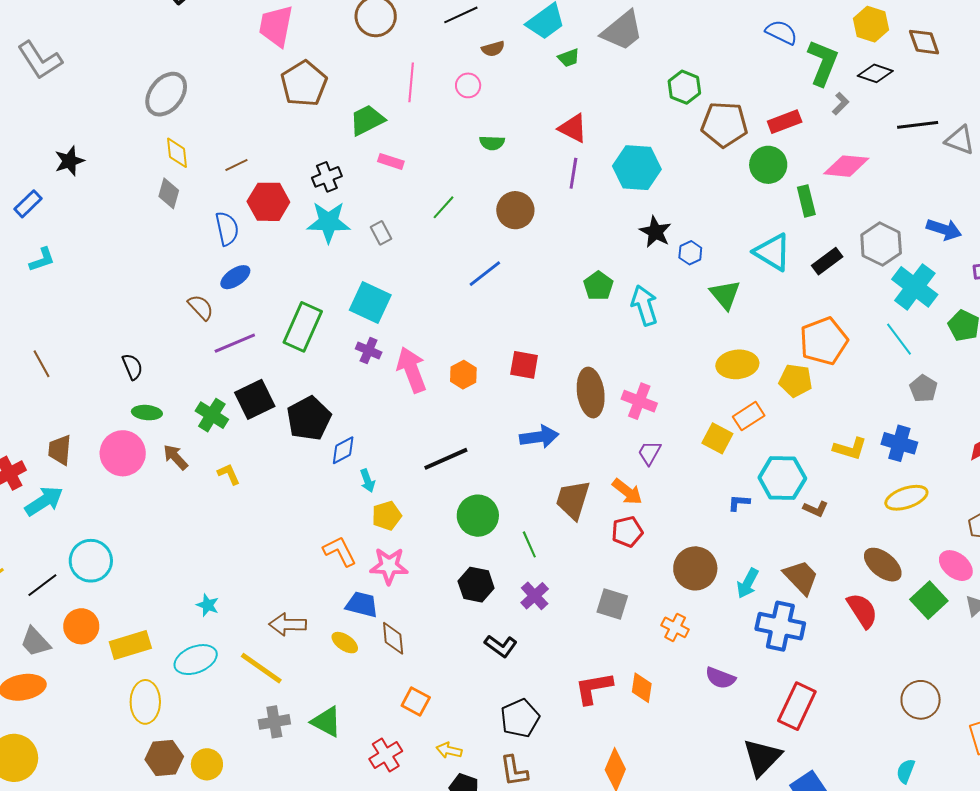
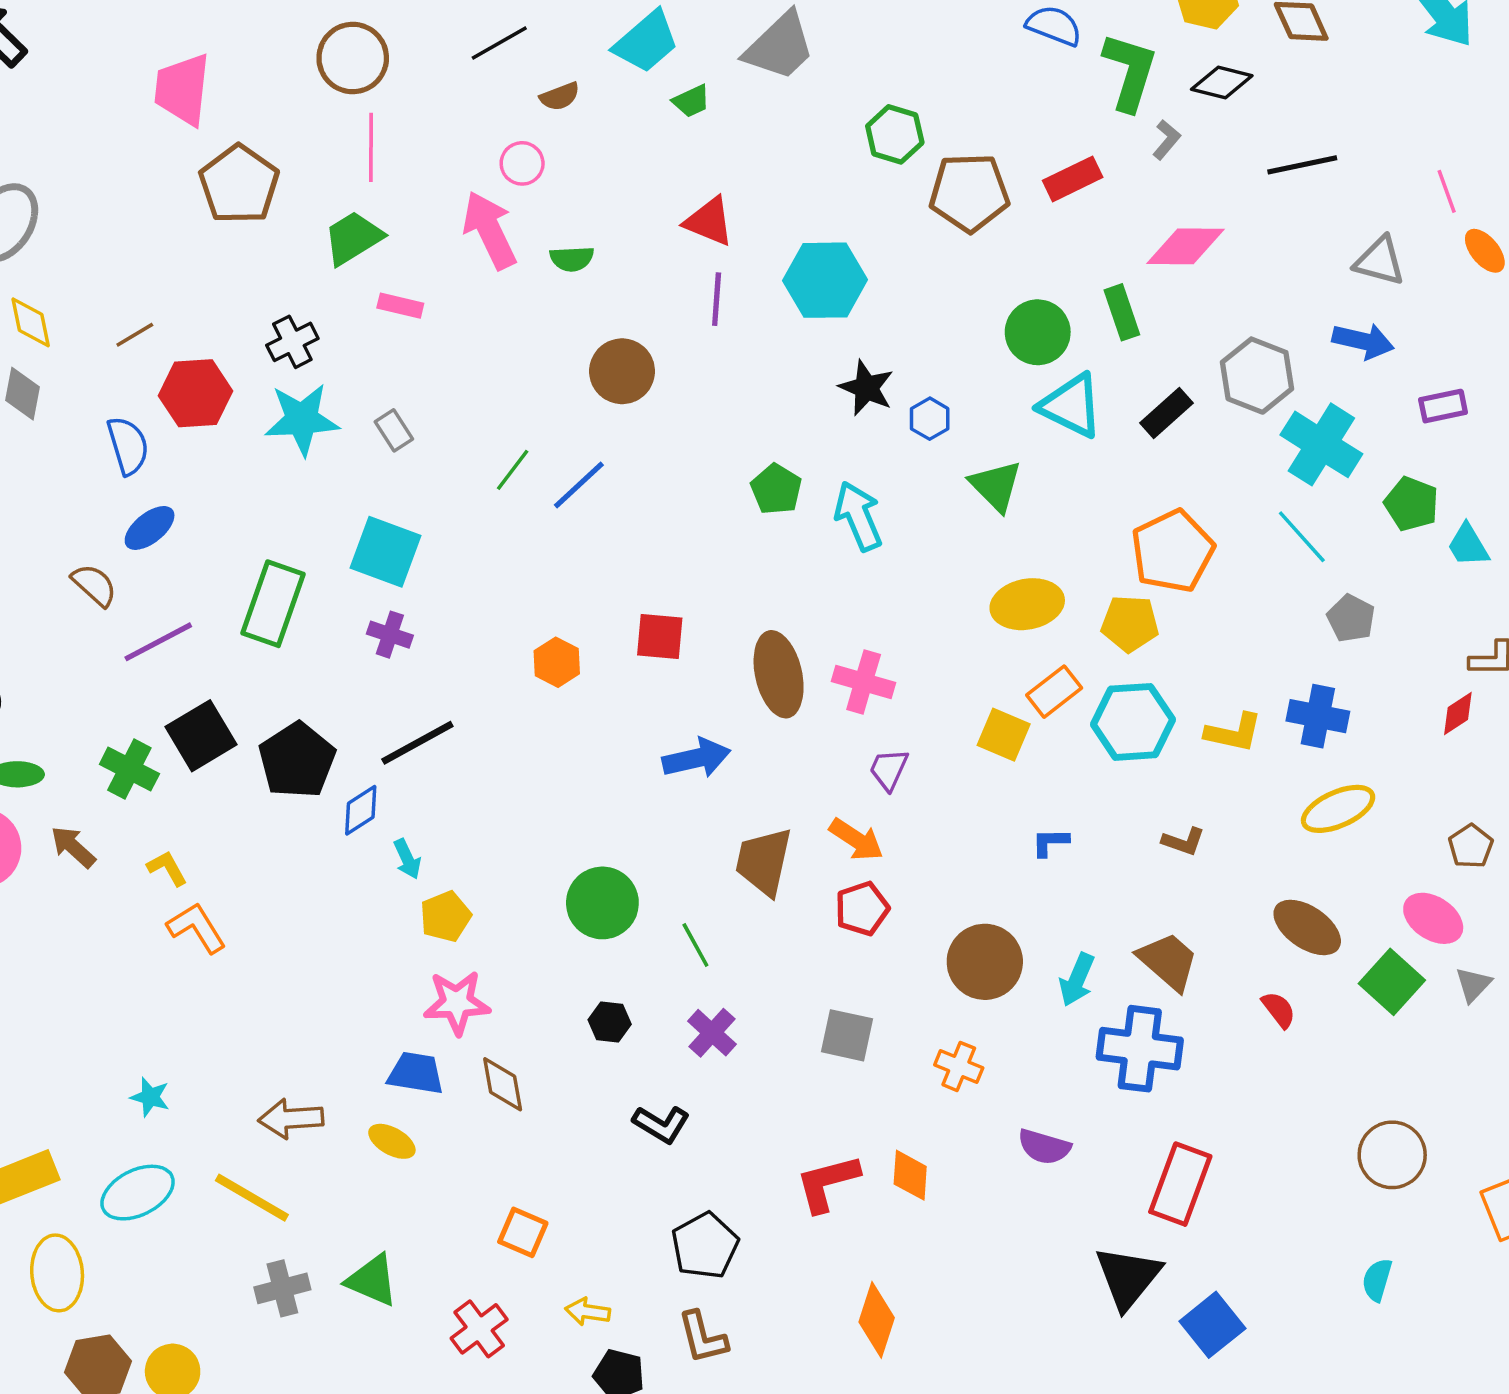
pink line: (411, 82) -> (371, 147), moved
gray triangle: (960, 140) -> (1380, 261), moved
green circle: (768, 165) -> (1038, 332), moved
green line: (443, 207) -> (513, 470), moved
pink arrow: (412, 370) -> (490, 230), moved
black line: (446, 459) -> (417, 743), moved
cyan hexagon: (782, 478) -> (1133, 722), moved
orange L-shape: (340, 551) -> (197, 928), moved
black hexagon: (476, 585) -> (610, 1022), size x0.7
red semicircle: (862, 611) -> (1279, 1010), size x0.6
brown diamond: (393, 638) -> (503, 1084), moved

